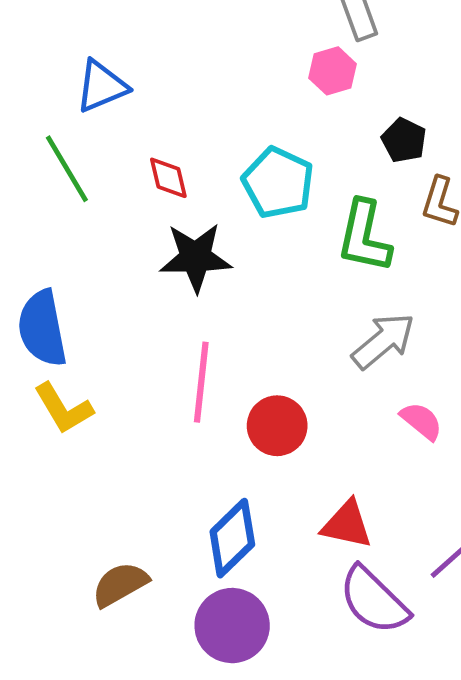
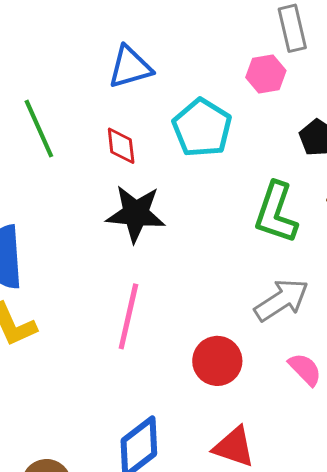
blue triangle: (102, 86) -> (130, 67), moved
cyan pentagon: (278, 183) -> (202, 128), moved
red circle: (277, 426) -> (217, 361), moved

